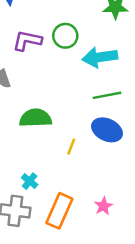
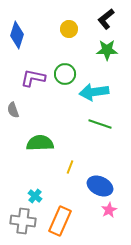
green line: (107, 95) -> (100, 124), turned 30
blue ellipse: (107, 130) -> (100, 186), moved
pink star: (103, 206) -> (109, 210), moved

